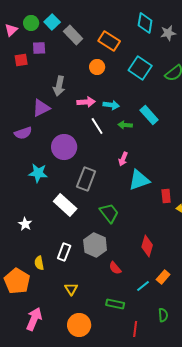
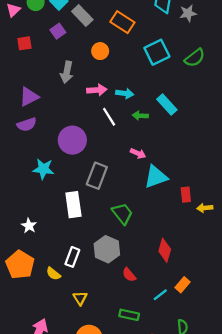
purple square: (39, 48) -> (58, 31), moved, turned -32
orange circle: (97, 67) -> (100, 51), moved
cyan square: (140, 68) -> (157, 52), turned 30
purple triangle: (41, 108) -> (29, 97), moved
pink arrow: (123, 159) -> (138, 153), turned -88
white rectangle: (65, 205) -> (73, 205), turned 40
yellow semicircle: (39, 263) -> (53, 274), moved, turned -40
orange pentagon: (17, 281) -> (20, 265), moved

